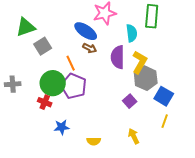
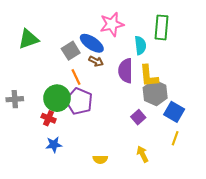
gray square: (43, 46) -> (71, 51), moved
yellow L-shape: (140, 62) -> (149, 76), turned 145
blue star: (62, 127) -> (54, 145), moved

